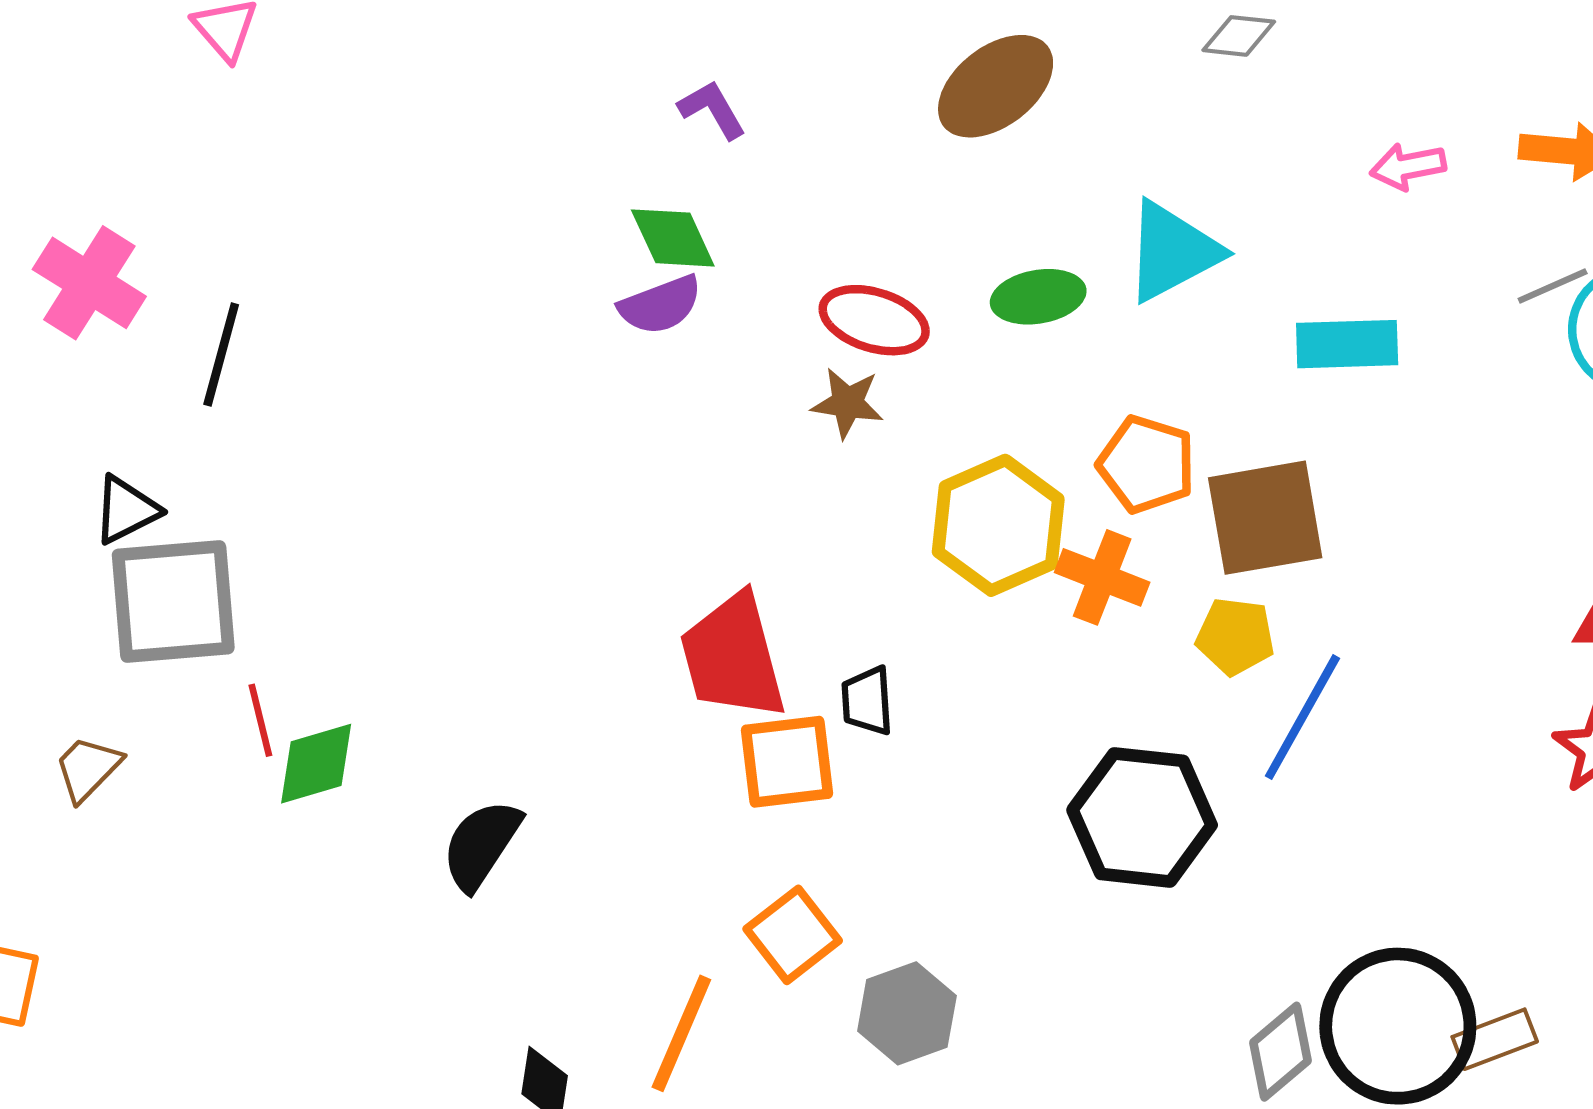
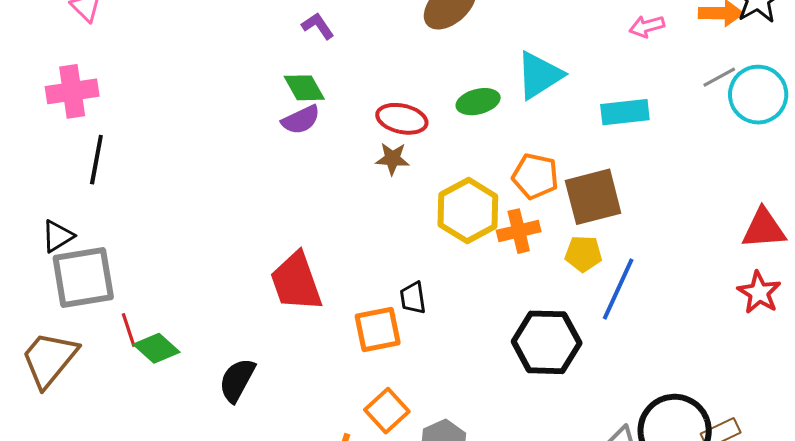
pink cross: (89, 283) -> (72, 91), moved, turned -36
orange cross: (1102, 577) -> (519, 231), turned -30
red trapezoid: (733, 657) -> (296, 282), moved
green diamond: (316, 764) -> (156, 348), turned 63
brown trapezoid: (88, 768) -> (49, 359), size x1.8

